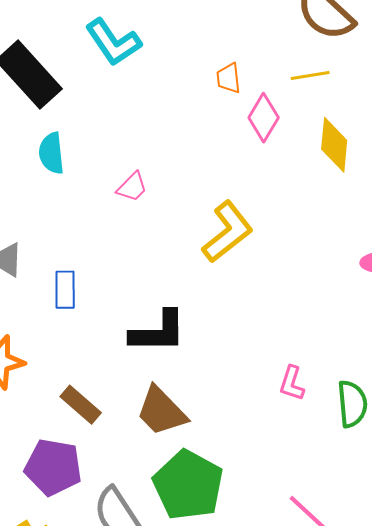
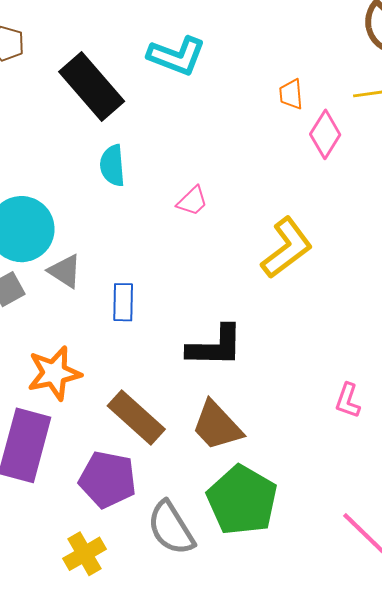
cyan L-shape: (113, 42) -> (177, 56), turned -36
brown rectangle: (81, 405) -> (136, 417), size x1.4

